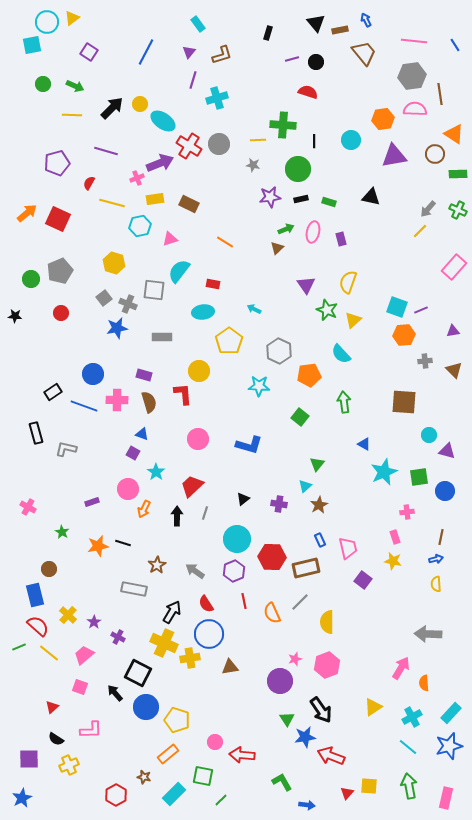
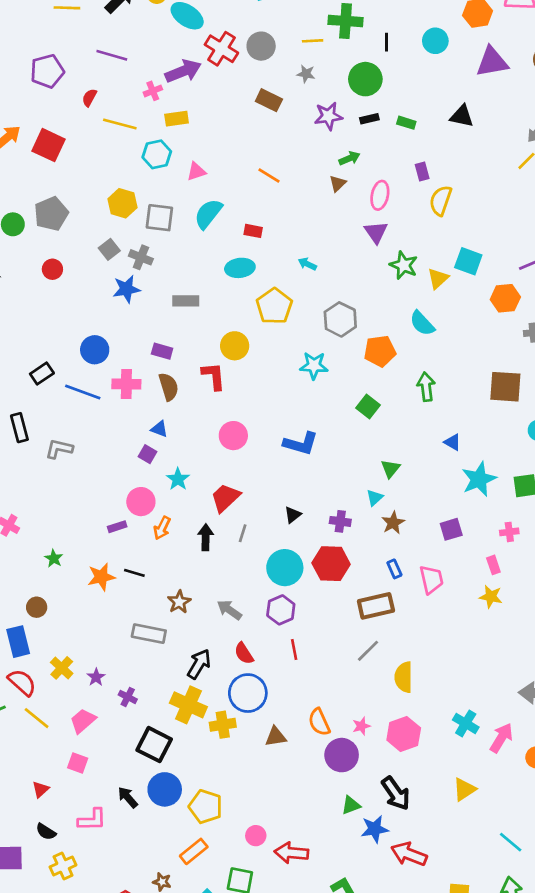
brown rectangle: (189, 204) -> (269, 100), moved
pink ellipse: (313, 232) -> (380, 195), moved
yellow semicircle: (348, 282) -> (441, 201), moved
gray square: (154, 290) -> (159, 218), moved
cyan square: (397, 307) -> (468, 261), moved
purple rectangle: (92, 502) -> (117, 527), moved
red hexagon: (272, 557) -> (331, 564), moved
purple square: (363, 580) -> (451, 529), moved, turned 36
orange semicircle: (272, 613) -> (319, 722), moved
black arrow: (115, 693) -> (128, 797), moved
cyan cross: (412, 717) -> (466, 723), moved, turned -30
green triangle: (287, 719) -> (351, 805), turned 42

